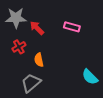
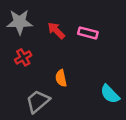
red arrow: (37, 28) -> (56, 31), moved
orange semicircle: (39, 60) -> (61, 78), moved

